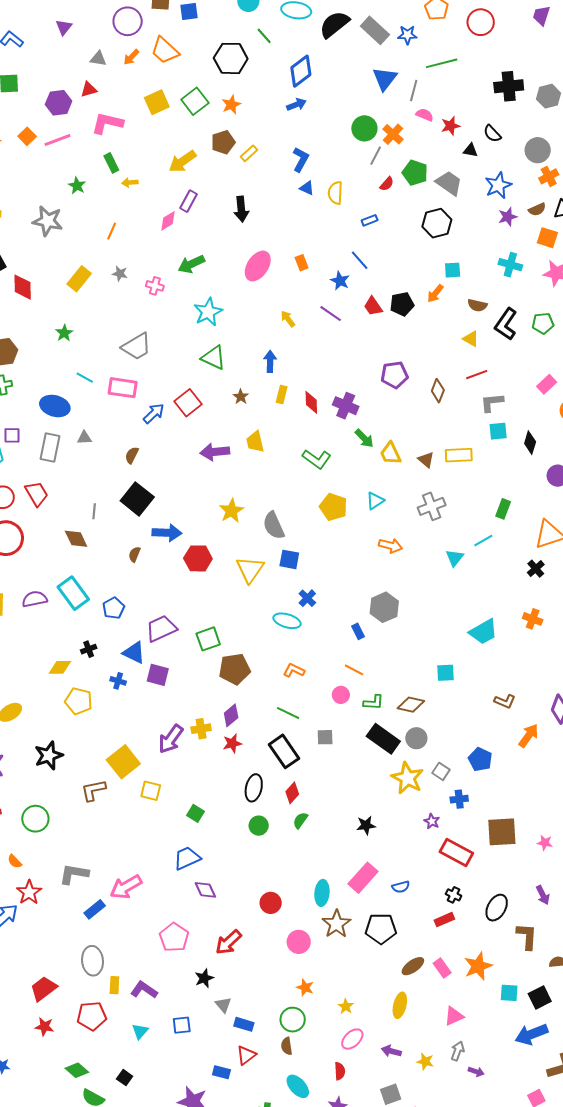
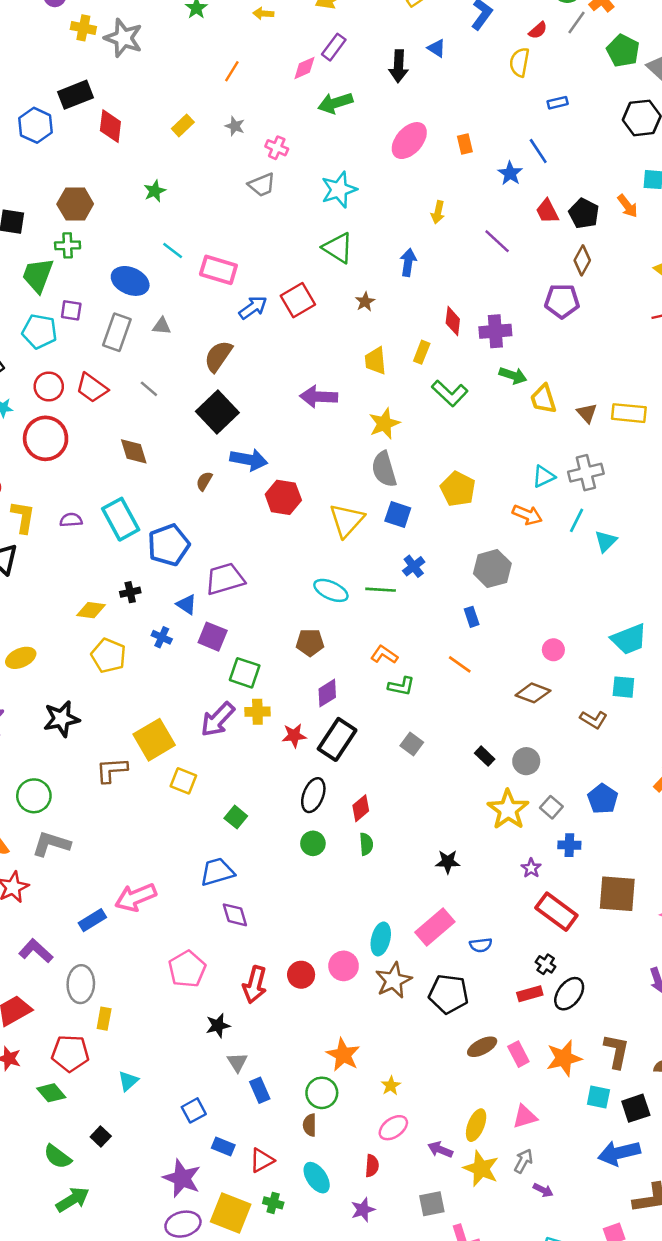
red semicircle: (387, 184) -> (538, 30), moved
blue triangle: (307, 188) -> (436, 48), moved
gray star: (48, 221) -> (123, 38), moved
green arrow: (191, 264) -> (335, 103), moved
yellow rectangle: (79, 279) -> (183, 125), size x0.7
orange arrow: (435, 293) -> (628, 206), turned -84
black pentagon: (402, 304) -> (584, 213), turned 30
purple line: (331, 314) -> (497, 241), moved
yellow arrow: (288, 319) -> (438, 212), turned -138
gray trapezoid: (137, 347) -> (262, 185), moved, size x0.7
brown diamond: (438, 391) -> (582, 260), moved
yellow rectangle: (282, 395) -> (422, 352), moved
purple cross: (346, 406) -> (495, 331), turned -35
green arrow: (364, 438) -> (513, 376), turned -35
purple arrow: (215, 452) -> (319, 397), moved
brown semicircle: (132, 455) -> (218, 356), size x1.5
red trapezoid: (37, 494) -> (92, 388), turned 148
cyan triangle: (375, 501) -> (544, 476), moved
yellow pentagon: (333, 507) -> (458, 489), moved
gray line: (94, 511) -> (149, 389), moved, turned -63
yellow star: (231, 511) -> (384, 424), moved
cyan line: (483, 540) -> (577, 520), moved, turned -42
purple semicircle: (35, 599) -> (71, 520), size x0.7
gray hexagon: (384, 607) -> (492, 569), moved
blue pentagon: (114, 608) -> (169, 545), size x1.5
cyan ellipse: (287, 621) -> (331, 590), moved
green square: (208, 639) -> (245, 673), moved, turned 30
blue triangle: (134, 653) -> (187, 604), size x0.7
brown pentagon: (235, 669) -> (310, 643), size x0.7
cyan square: (445, 673) -> (623, 687), moved
pink circle: (341, 695) -> (553, 650), moved
brown L-shape: (505, 701) -> (594, 720), moved
green L-shape: (374, 702) -> (401, 686), moved
brown diamond: (411, 705) -> (533, 693), moved
green line: (288, 713) -> (381, 590), moved, turned -30
purple diamond: (231, 715) -> (327, 693), moved
gray square: (325, 737) -> (412, 744), turned 30
black rectangle: (383, 739) -> (485, 756), size x0.5
black rectangle: (284, 751) -> (337, 739), moved, turned 60
green semicircle: (300, 820) -> (366, 844), turned 132
gray L-shape: (74, 874) -> (51, 844), moved
red circle: (271, 903) -> (301, 975), moved
black ellipse: (497, 908) -> (569, 994), moved
brown L-shape: (527, 936) -> (616, 1051), moved
red arrow: (228, 942) -> (255, 985), turned -40
pink circle: (299, 942) -> (344, 966), moved
orange star: (305, 987) -> (343, 1055), size x1.5
purple L-shape: (144, 990) -> (36, 951), moved
yellow ellipse: (400, 1005) -> (476, 1125), moved
blue rectangle: (244, 1024) -> (260, 1090), turned 42
blue square: (182, 1025) -> (194, 1110), moved, turned -30
red triangle: (246, 1055) -> (262, 1160), moved
yellow star: (425, 1062) -> (481, 1169), size x1.6
green diamond: (77, 1070) -> (51, 1093), moved

